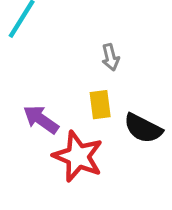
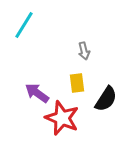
black semicircle: (143, 128) -> (106, 99), turned -84

